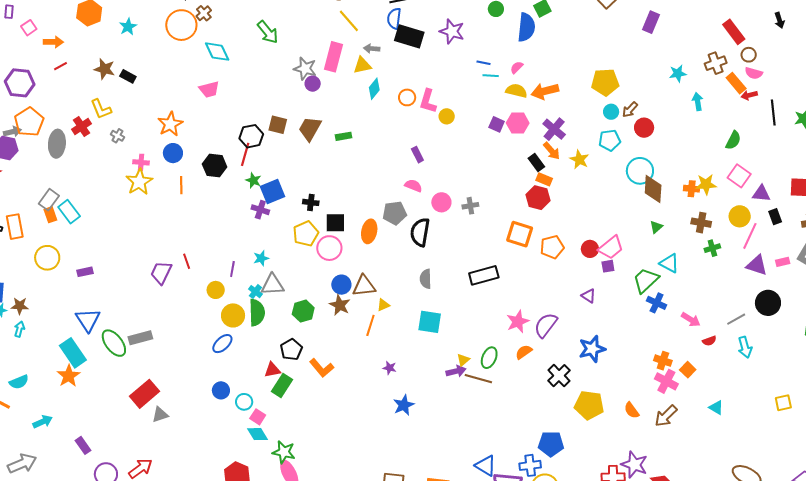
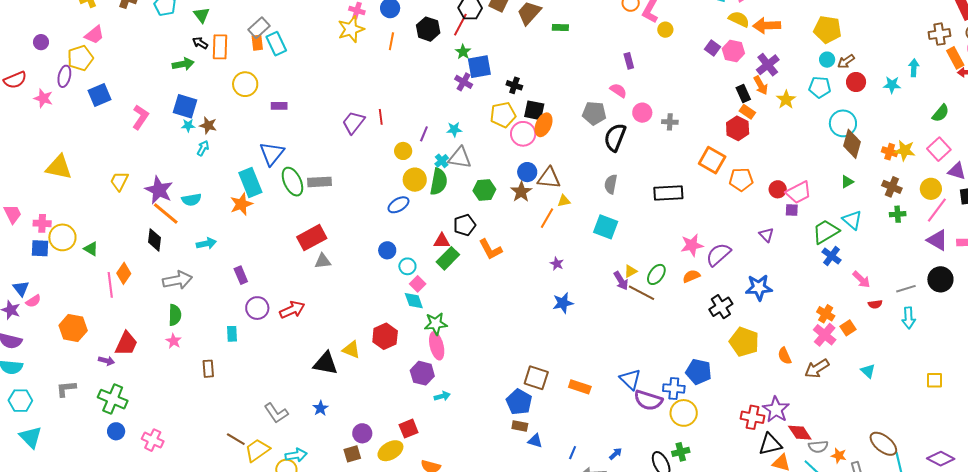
cyan star: (678, 73) -> (892, 85), moved
orange ellipse: (369, 231) -> (544, 125), moved
purple arrow: (456, 371) -> (621, 281), turned 60
green star: (284, 452) -> (436, 324), turned -30

